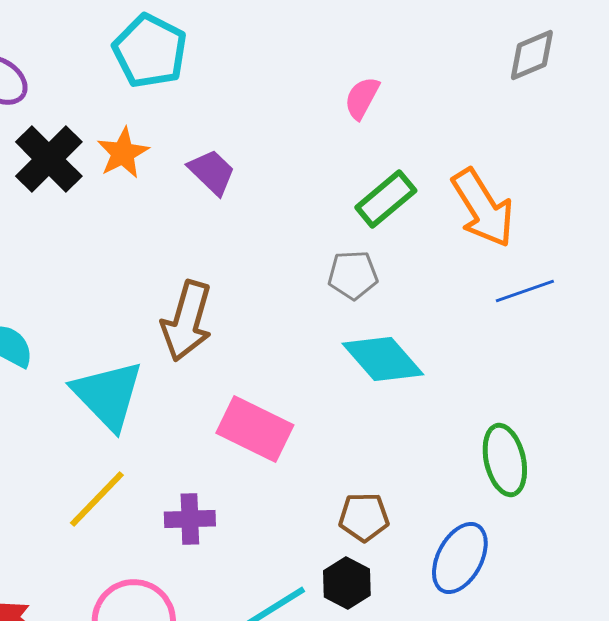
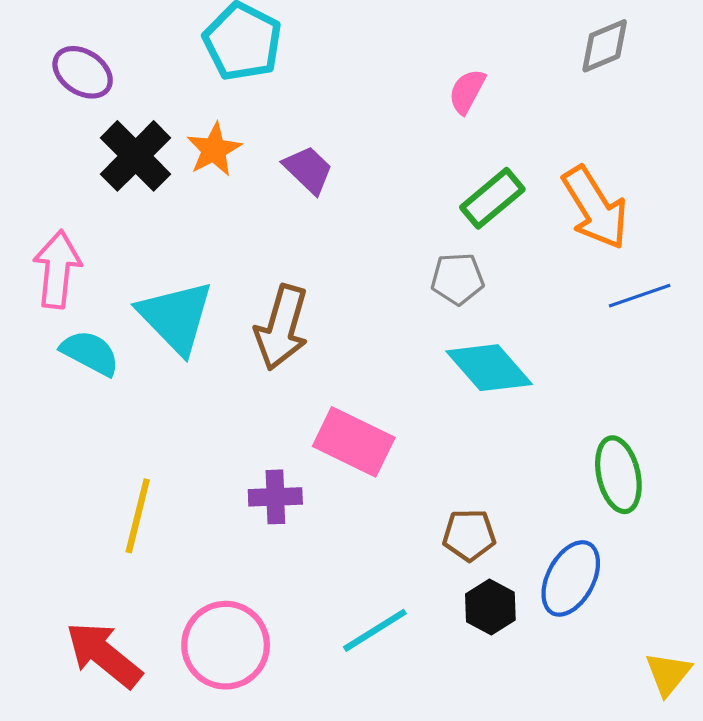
gray diamond: (532, 55) -> (605, 46), moved
cyan triangle: (108, 395) -> (176, 317), moved
yellow line: (97, 499) -> (138, 516), moved, turned -30
purple cross: (190, 519) -> (275, 497), moved
black hexagon: (347, 583) -> (490, 607), moved

